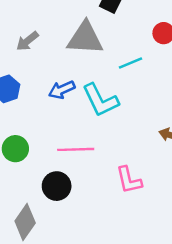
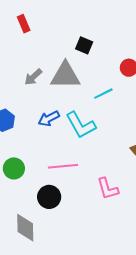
gray arrow: (27, 41) -> (33, 77), moved
gray diamond: (25, 222) -> (25, 228), turned -32

